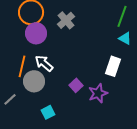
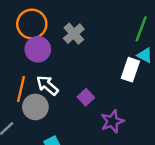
white rectangle: (113, 66) -> (130, 70), moved
purple square: (76, 85) -> (86, 97), moved

